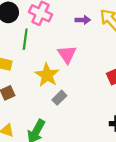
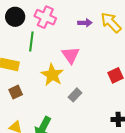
gray rectangle: (59, 98) -> (75, 95), moved

